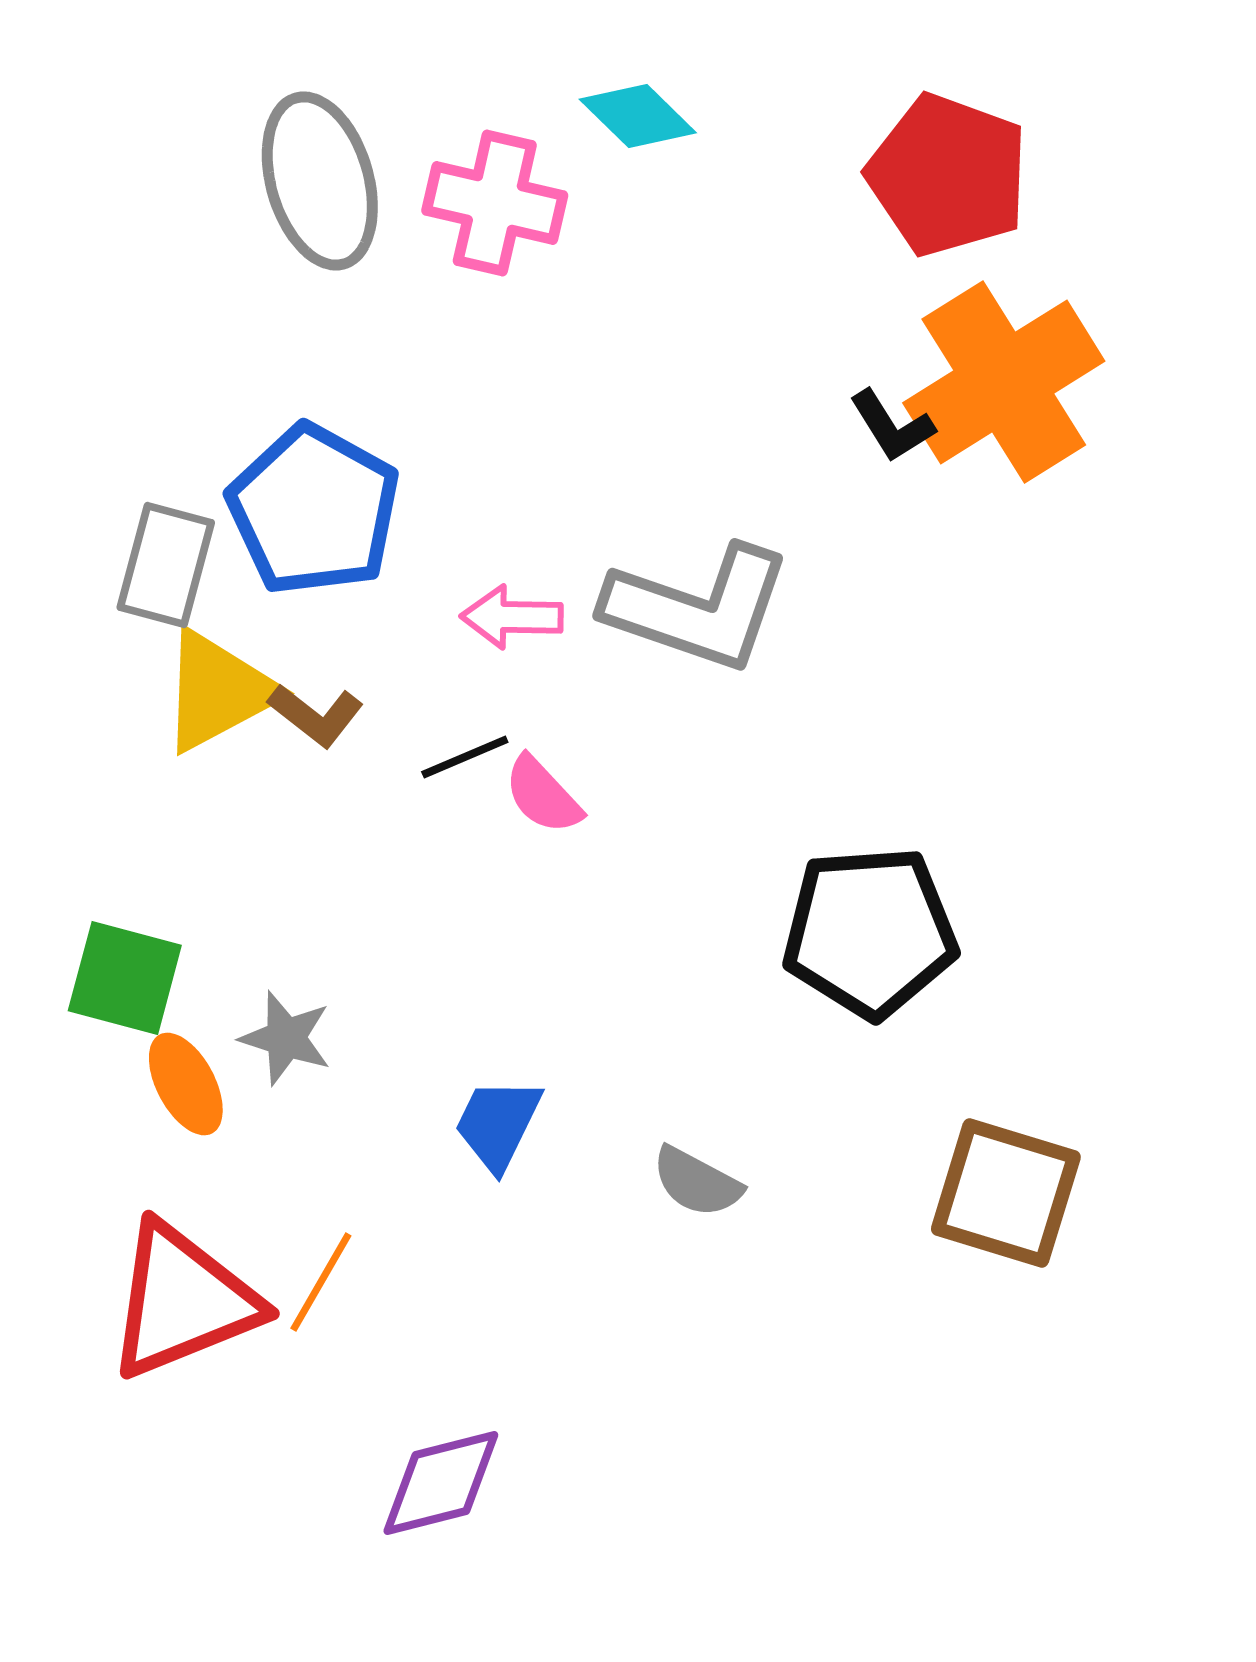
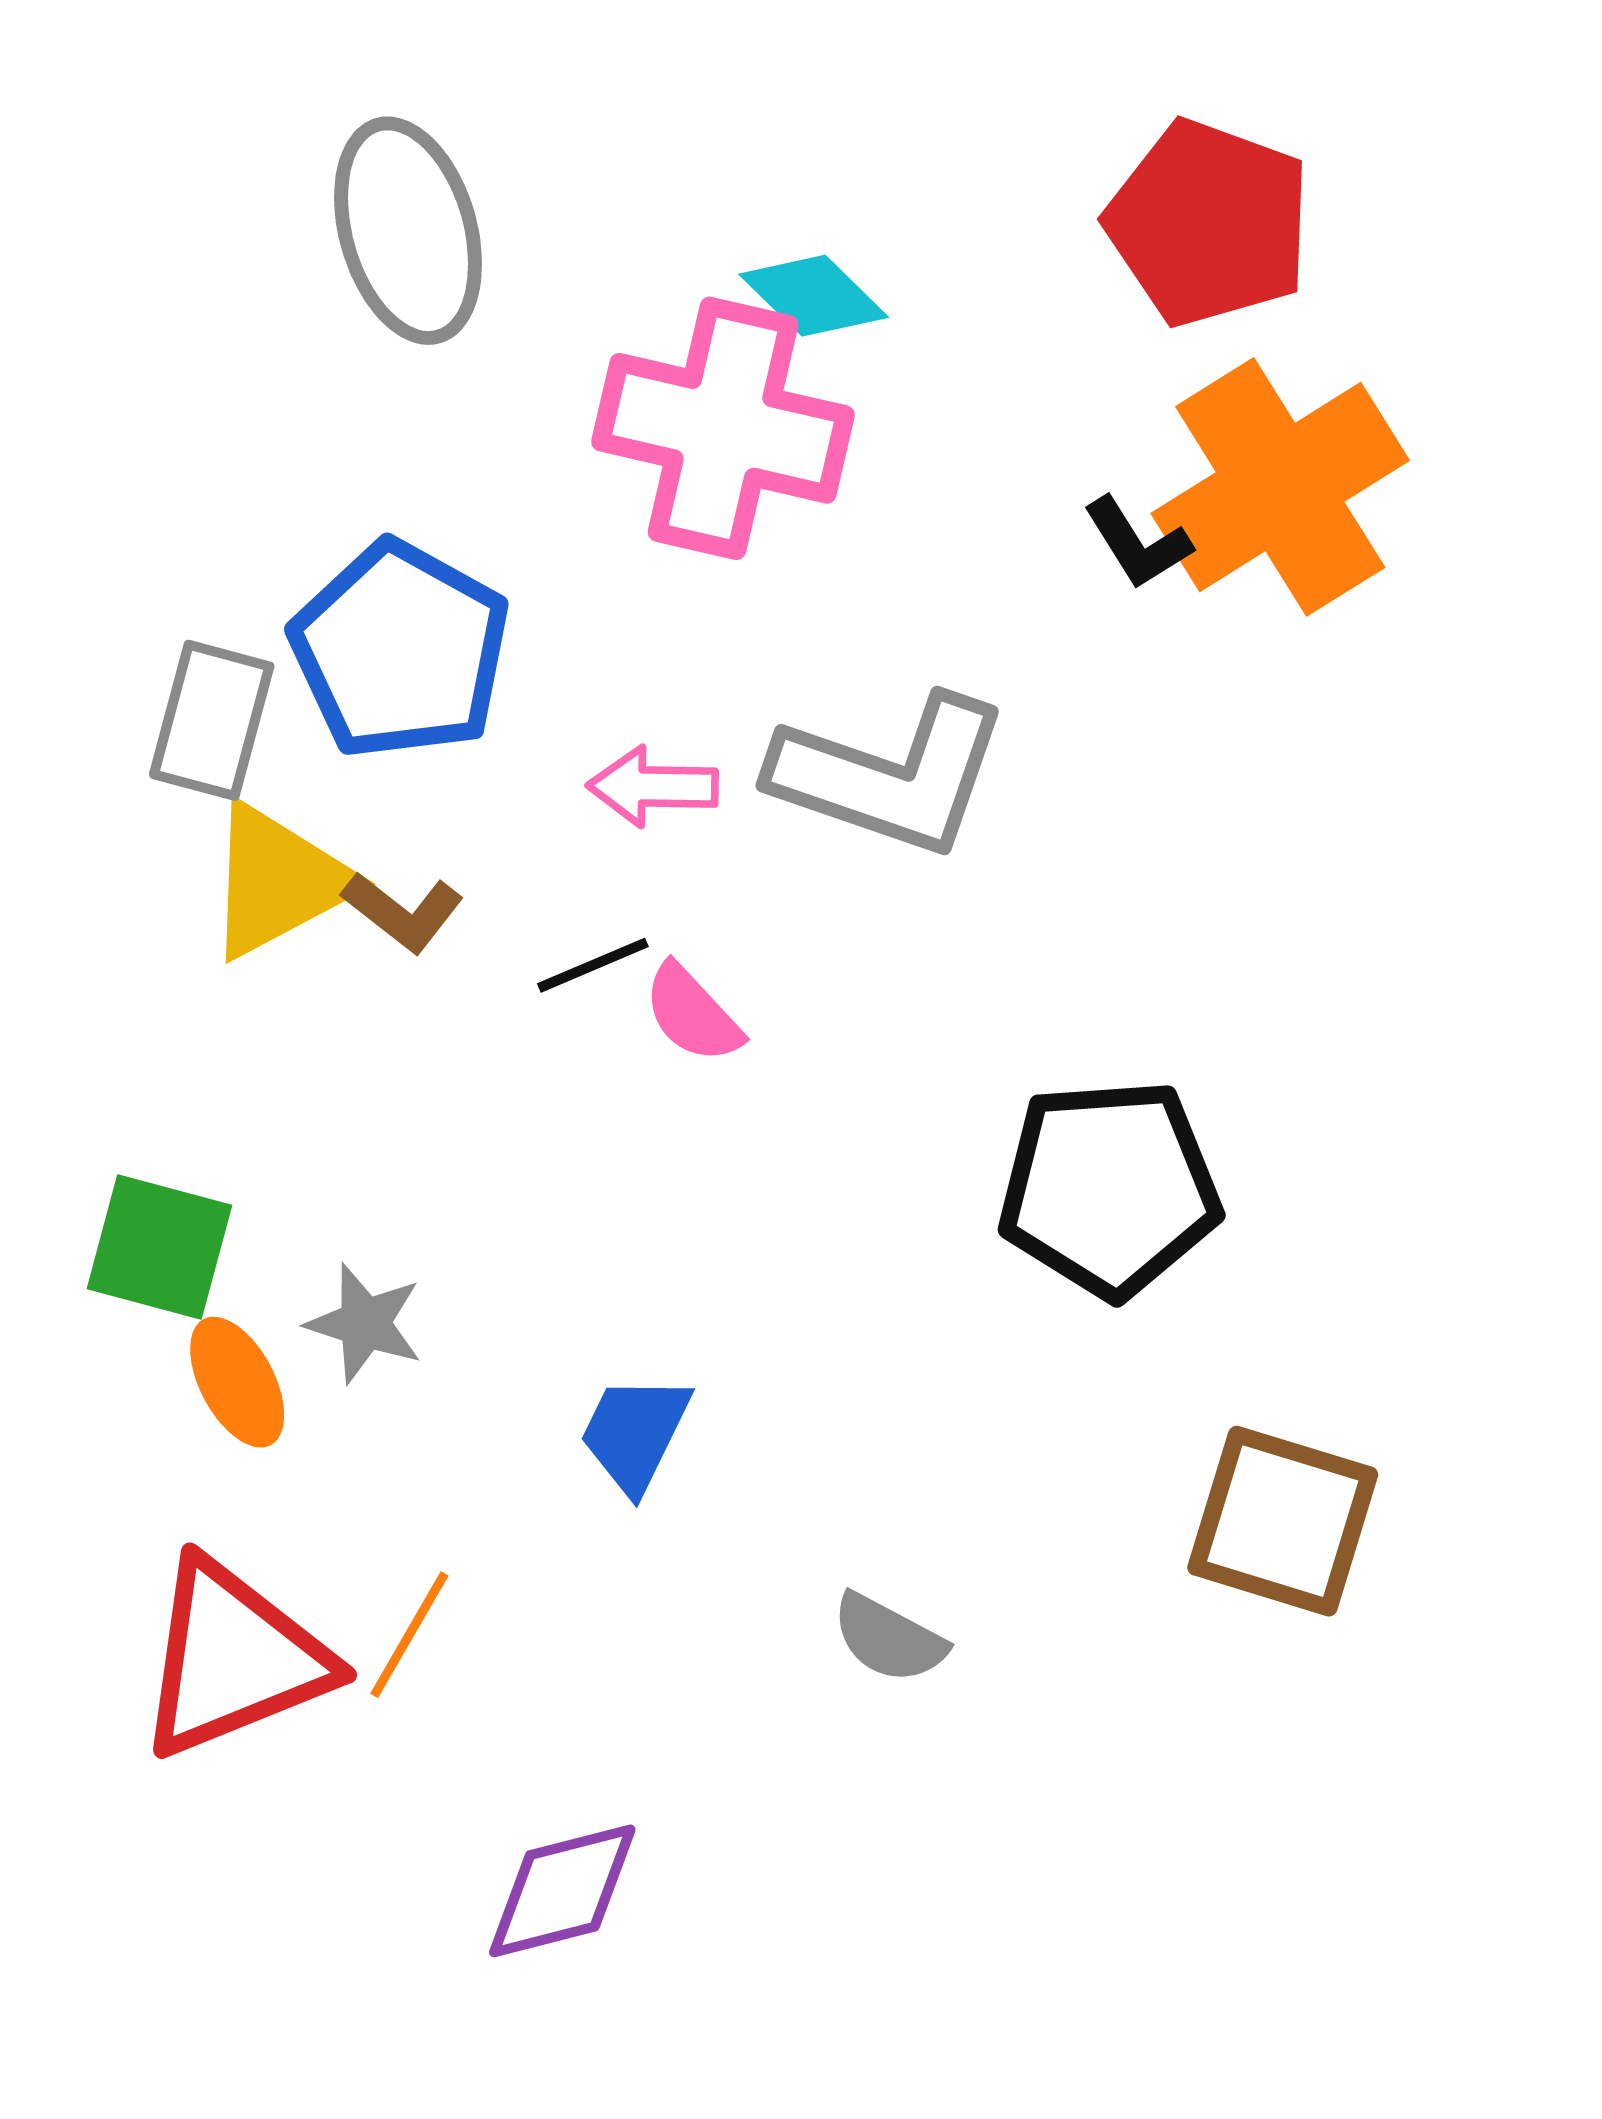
cyan diamond: (638, 116) -> (814, 296), moved
pink cross: (495, 203) -> (723, 428), moved, size x1.4
gray semicircle: (697, 1182) -> (889, 1638), moved

